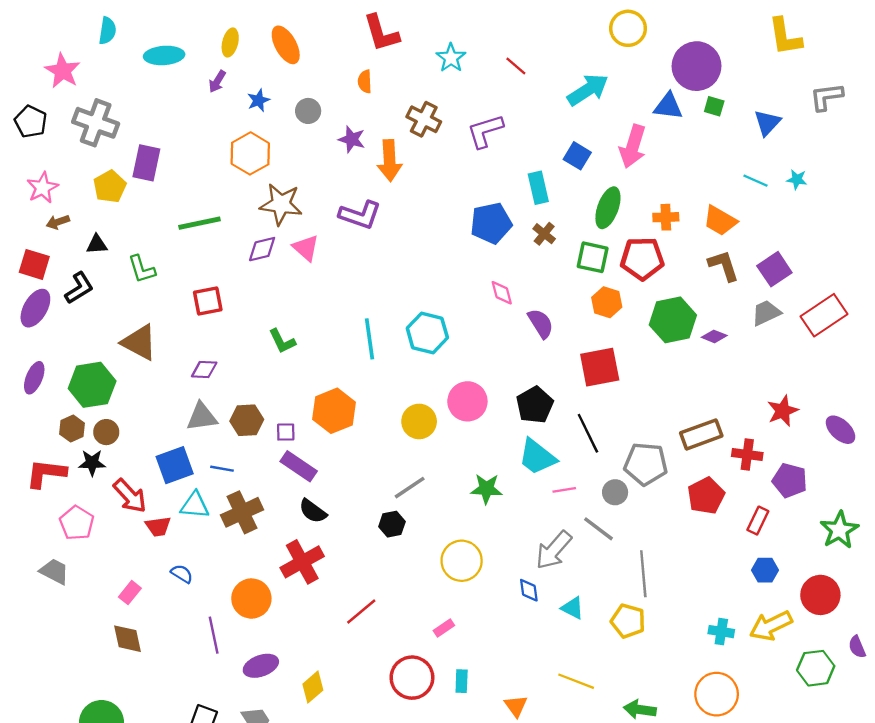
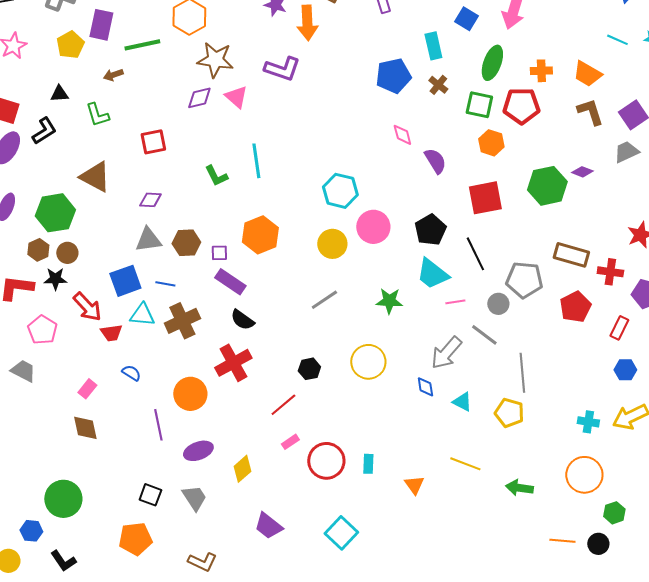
brown arrow: (58, 222) -> (113, 75), moved
green line: (199, 223) -> (142, 45), moved
green hexagon: (673, 320) -> (547, 186), moved
cyan hexagon: (427, 333) -> (340, 191), moved
cyan line: (369, 339) -> (256, 161), moved
brown rectangle: (701, 434) -> (571, 255), turned 36
black hexagon: (392, 524) -> (309, 369), moved
pink rectangle: (444, 628) -> (290, 442), moved

